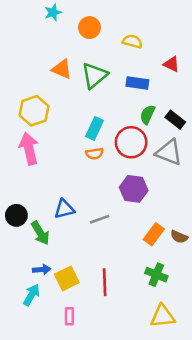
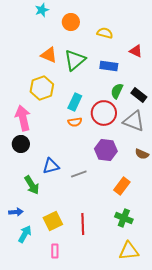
yellow hexagon: (34, 111) -> (42, 88), moved
black circle: (16, 215) -> (21, 144), moved
brown semicircle: (179, 237) -> (142, 154), moved
blue arrow: (42, 270) -> (16, 212), moved

